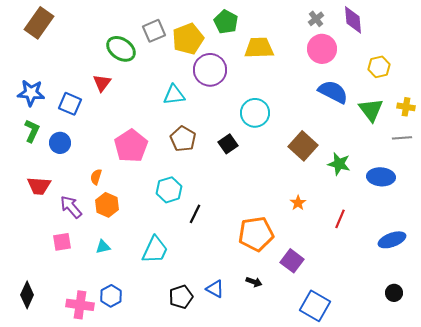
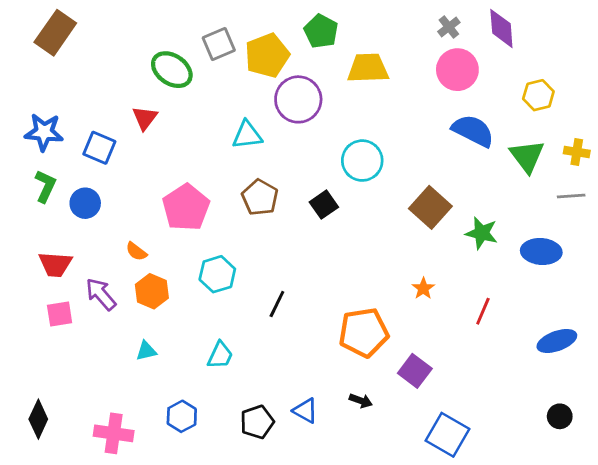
orange semicircle: (96, 177) -> (136, 251), turned -70
cyan hexagon: (169, 190) -> (217, 274), moved
pink square: (62, 242) -> (60, 314), moved
cyan trapezoid: (155, 250) -> (220, 355), size x0.7
blue hexagon: (111, 296) -> (182, 416), moved

